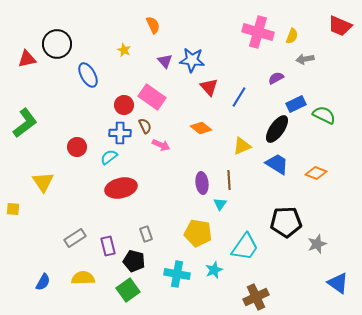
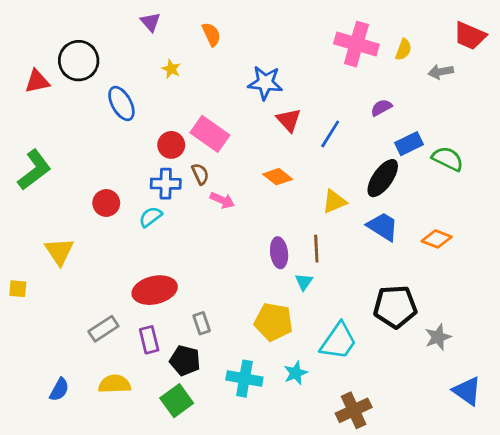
gray arrow: (305, 59) -> (441, 72), moved
purple triangle: (165, 61) -> (150, 22), moved
red ellipse: (121, 188) -> (155, 290), moved

